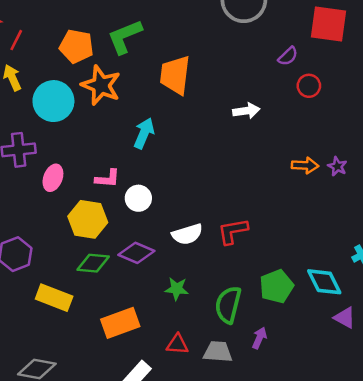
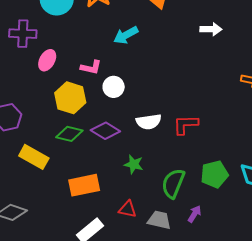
cyan arrow: (144, 133) -> (126, 35), turned -150

